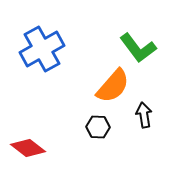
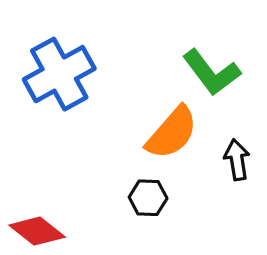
black arrow: (144, 115) -> (237, 160), moved

